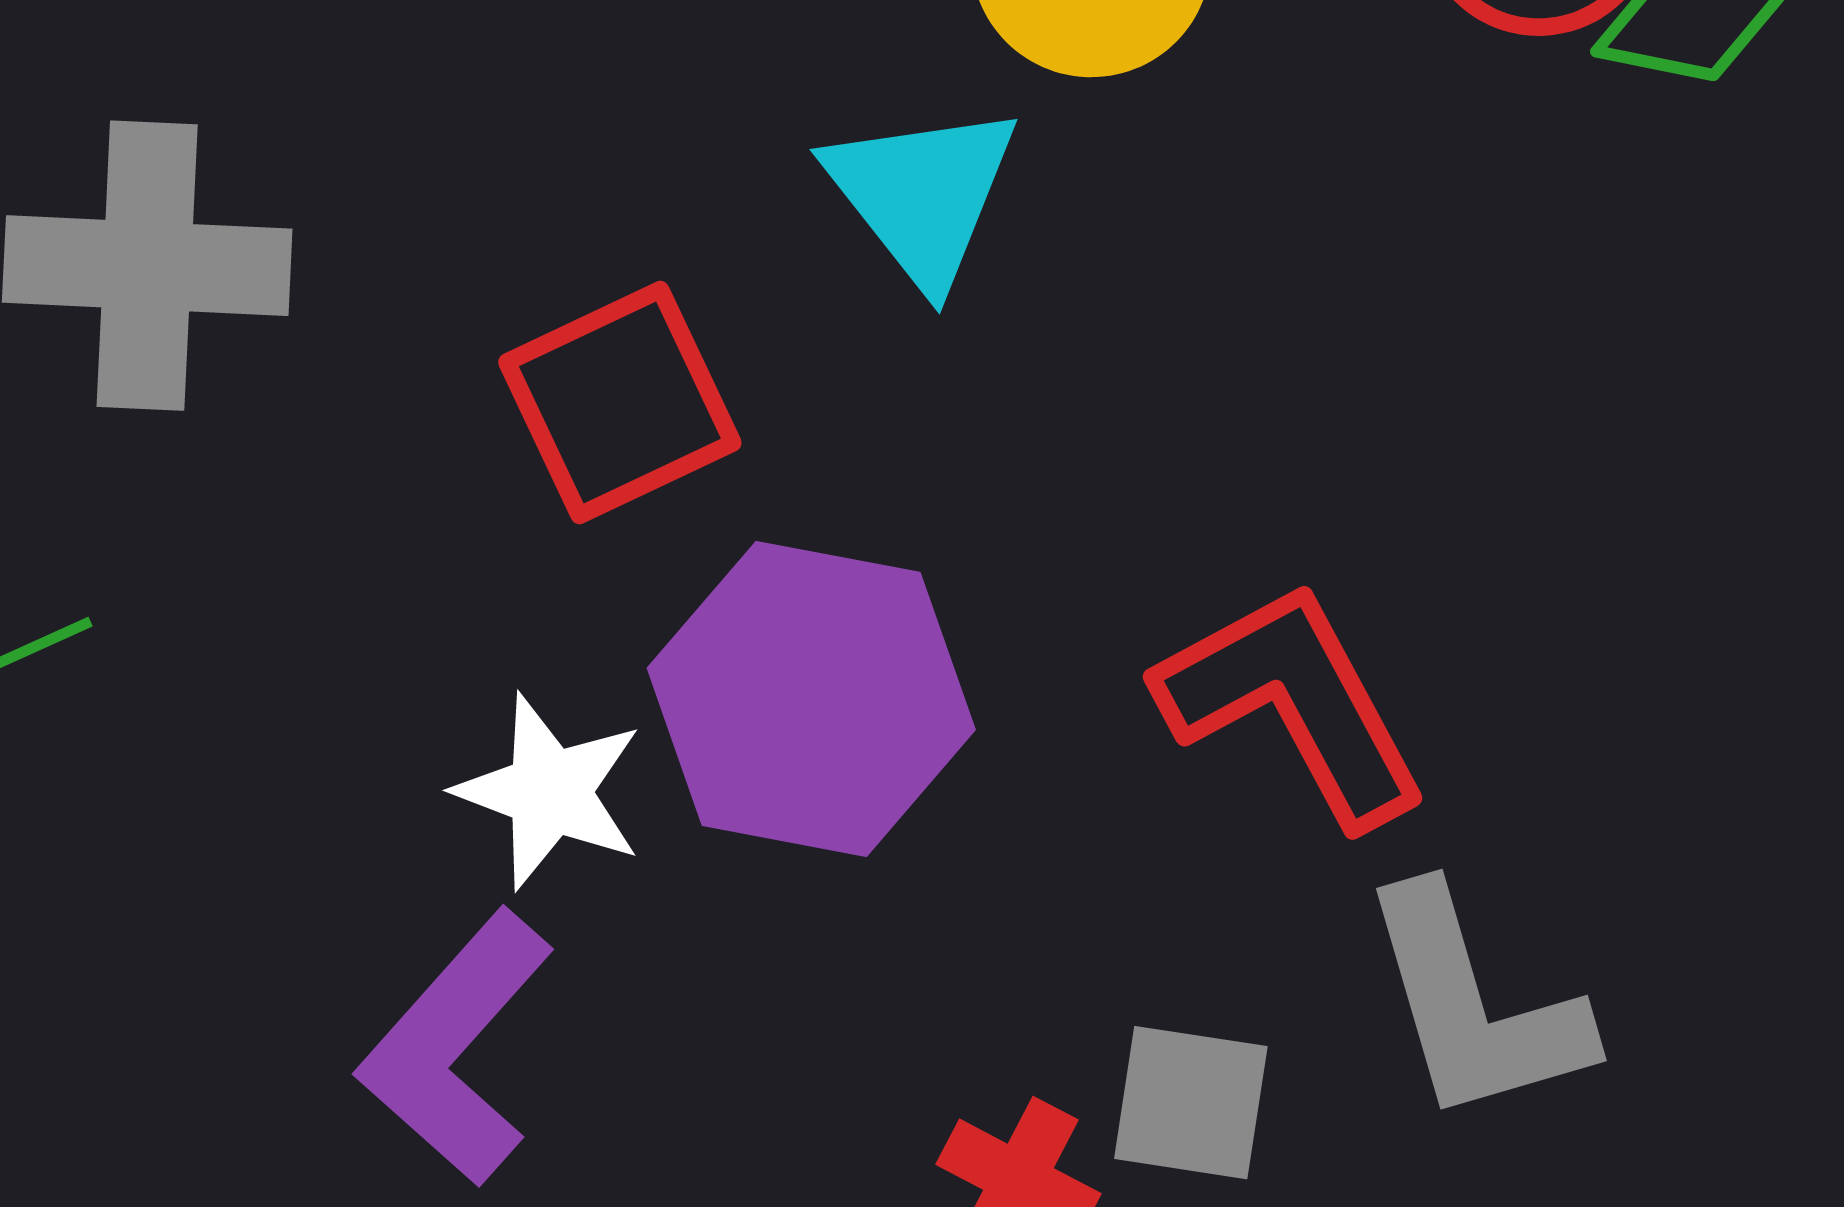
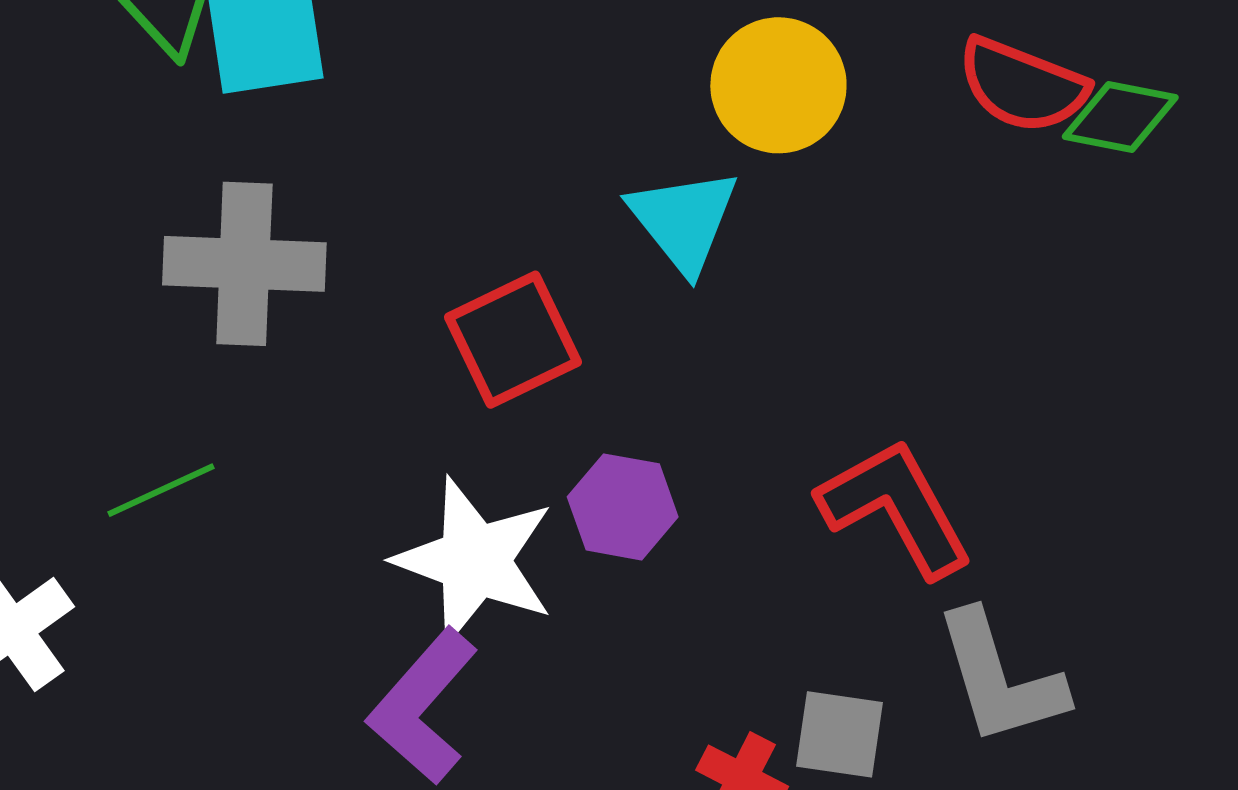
purple hexagon: (811, 699) -> (623, 507), size x0.6
white star: (549, 792) -> (475, 561), size x1.5

